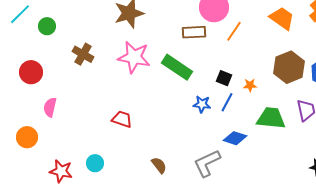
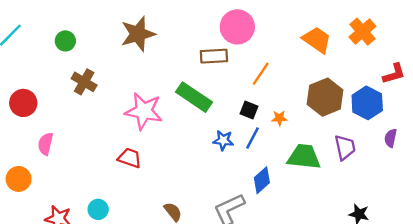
green circle: (47, 26) -> (65, 41), moved
orange line: (234, 31) -> (261, 74), moved
pink star: (134, 57) -> (144, 111), moved
blue diamond: (235, 138) -> (262, 180), turned -60

